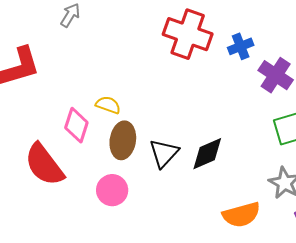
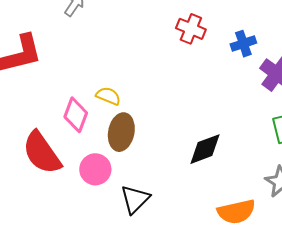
red cross: (188, 34) -> (191, 29), size x0.6
black triangle: (164, 153) -> (135, 199), moved
pink circle: (112, 190) -> (95, 169), moved

